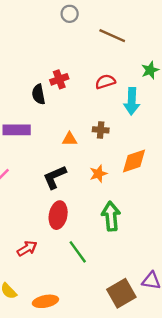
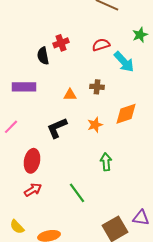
cyan arrow: (132, 101) -> (124, 62), turned -45
red ellipse: (58, 215) -> (32, 161), moved
green arrow: (111, 216) -> (106, 162), size x0.7

